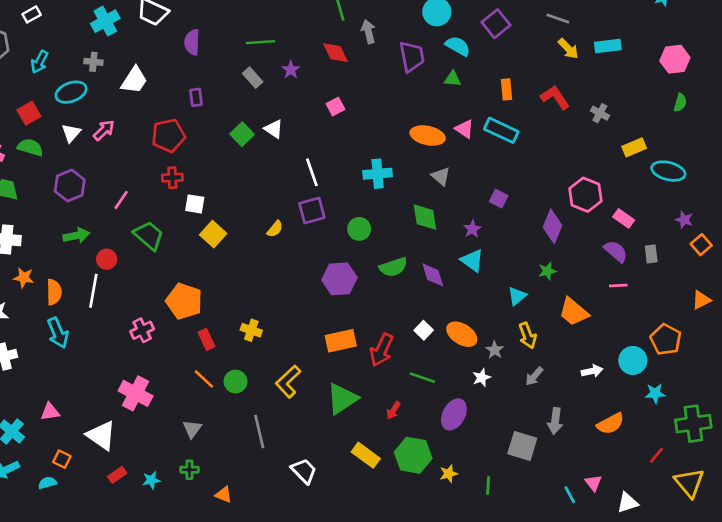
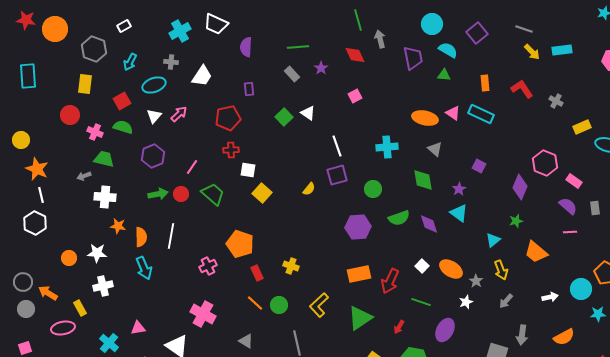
red circle: (107, 259) -> (181, 194), moved
gray triangle: (192, 429) -> (246, 341), turned -35

